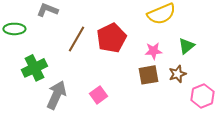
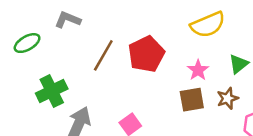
green ellipse: (14, 29) -> (27, 43), turned -30
pink star: (153, 51) -> (198, 70), turned -30

